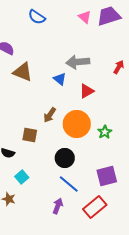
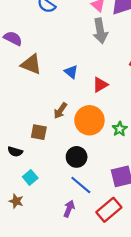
gray arrow: (78, 62) -> (100, 31), moved, turned -95

